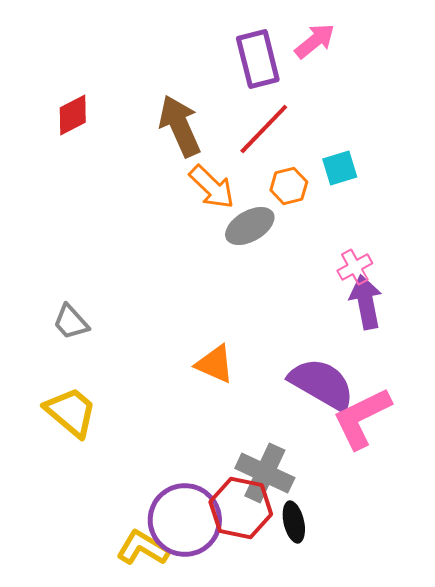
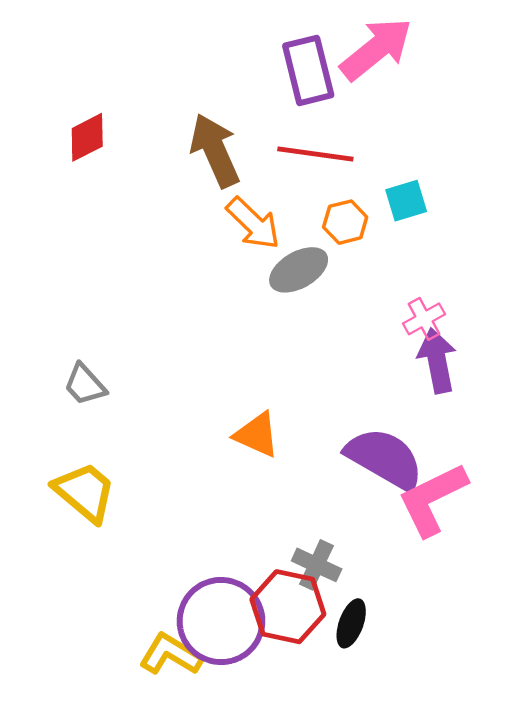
pink arrow: (315, 41) -> (376, 49), size x1.5
red line: (264, 129) -> (315, 154), turned 54
gray cross: (265, 473) -> (317, 565), size x0.7
black ellipse: (294, 522) -> (351, 623), turned 33

